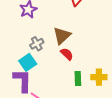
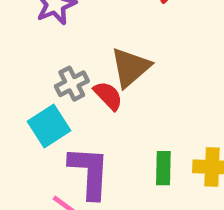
red semicircle: (67, 54) -> (108, 96), moved
purple L-shape: (22, 80) -> (89, 172), moved

